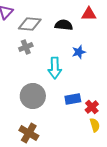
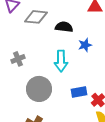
black semicircle: (64, 25) -> (64, 27), moved
gray cross: (26, 47) -> (18, 59), moved

